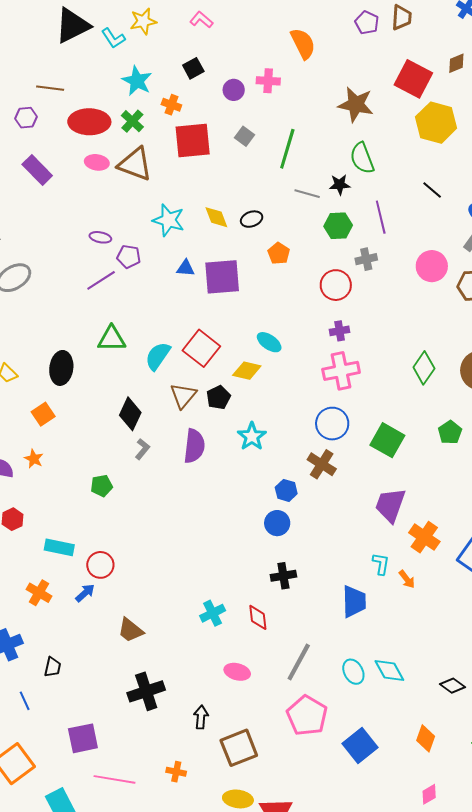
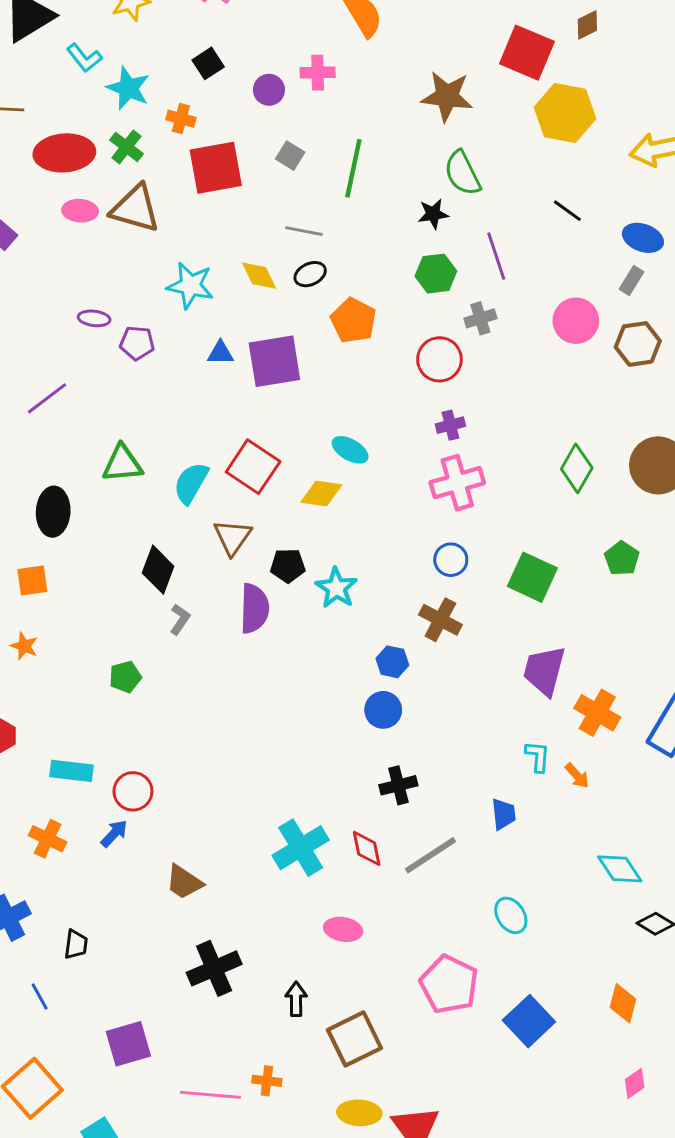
cyan L-shape: (113, 38) -> (84, 58), moved
gray line: (307, 194) -> (304, 231), moved
orange pentagon: (279, 253) -> (353, 321), size x1.4
purple line: (101, 280) -> (47, 398), moved
black pentagon: (218, 397) -> (288, 566), moved, turned 30
orange square: (43, 414) -> (32, 580), turned 30
blue circle: (332, 424) -> (451, 560), size x0.7
blue trapezoid: (354, 602) -> (504, 814), size x0.7
cyan cross: (213, 613) -> (301, 848), size x1.5
gray line: (299, 662) -> (430, 855), moved, turned 33
cyan diamond: (389, 670) -> (620, 869), moved
pink line: (115, 779) -> (210, 1095), moved

